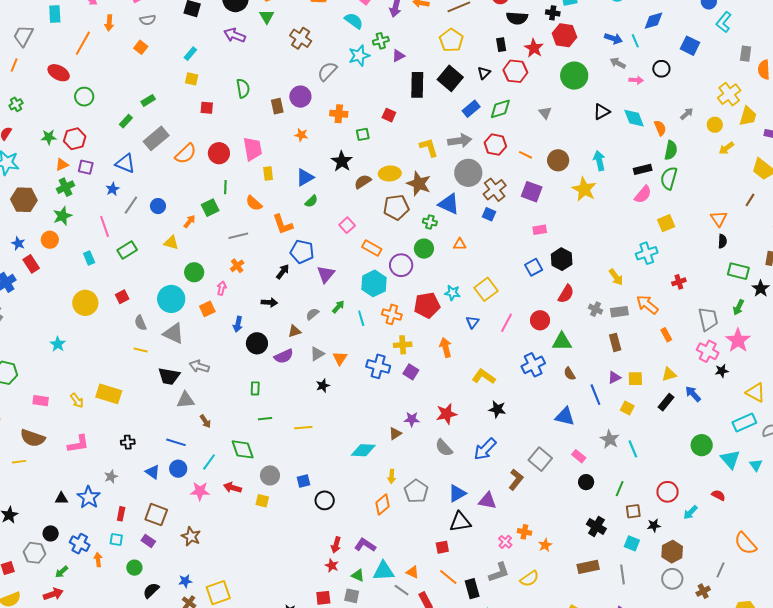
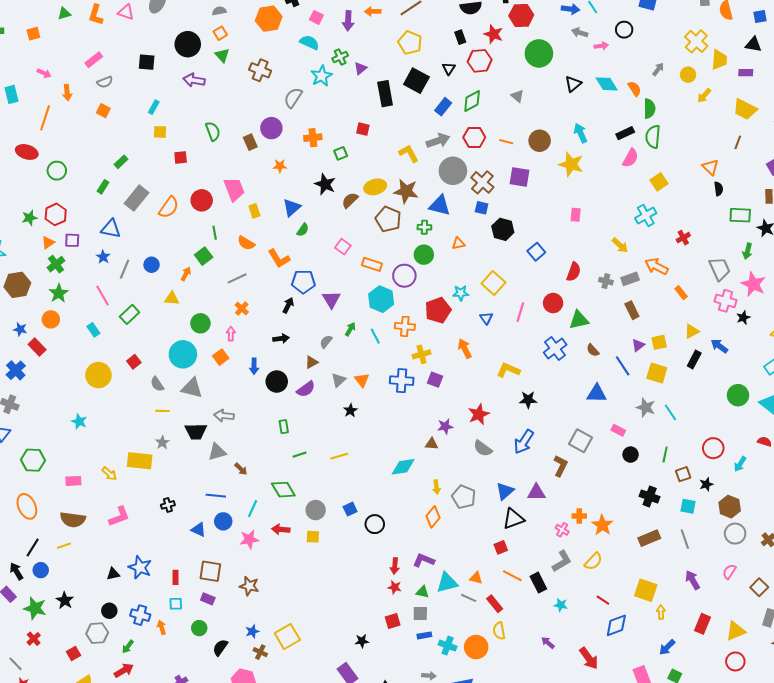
brown pentagon: (396, 207) -> (388, 219), turned -30
pink rectangle: (540, 230) -> (576, 215), moved, turned -64
black hexagon: (562, 259) -> (503, 229), moved
yellow square: (627, 408) -> (657, 373), size x1.5
brown triangle: (395, 434) -> (432, 444), turned 48
gray star: (111, 477) -> (162, 442), moved
orange star: (545, 545) -> (602, 525), size x1.5

